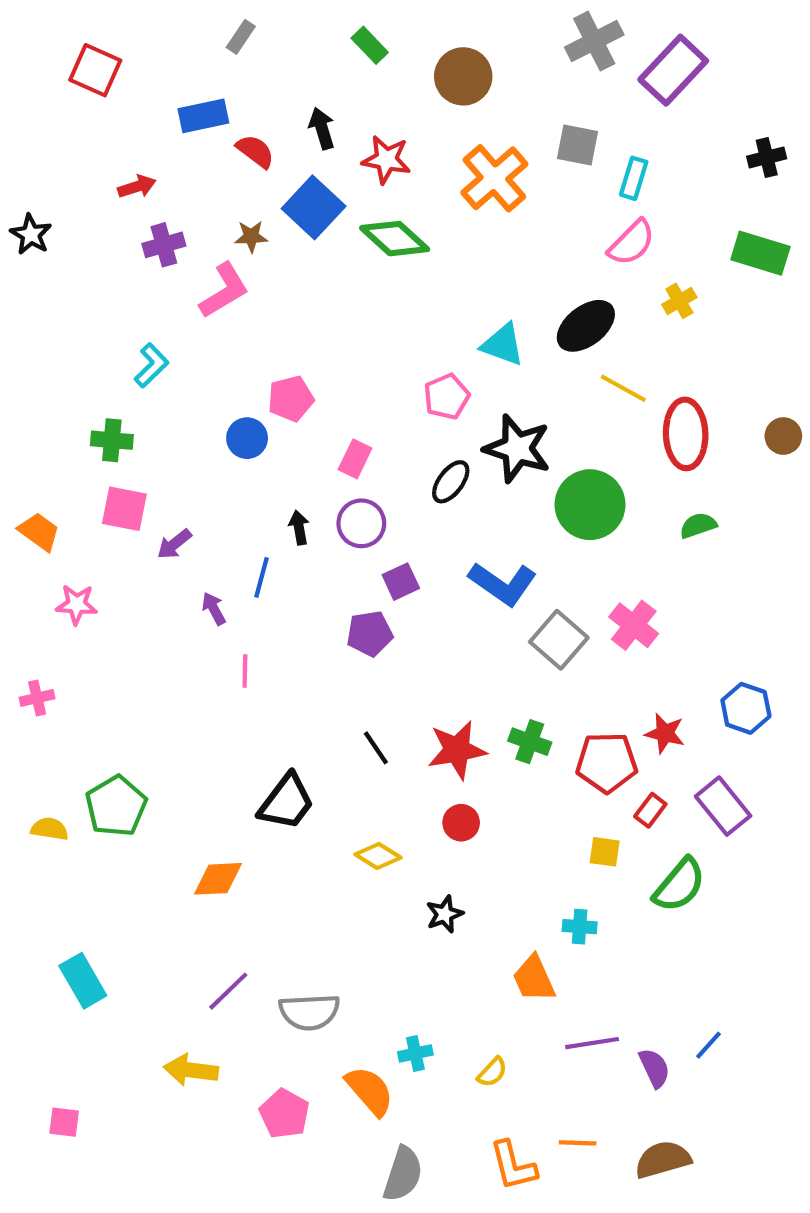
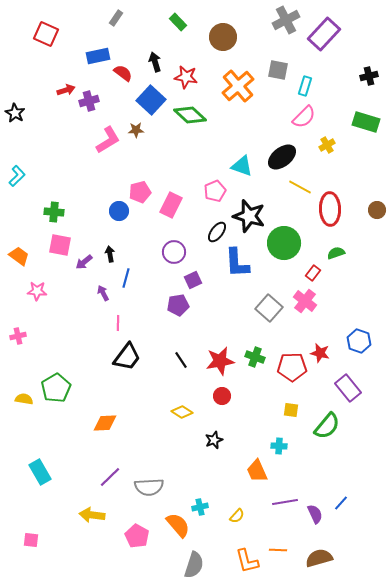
brown star: (251, 236) -> (136, 130), moved
purple cross: (164, 245) -> (89, 101), moved
cyan L-shape: (151, 365) -> (17, 176), moved
pink rectangle: (355, 459) -> (171, 205), moved, size x1.4
black arrow: (299, 528) -> (110, 254), moved
blue L-shape: (503, 584) -> (237, 263), moved, turned 52
black trapezoid: (287, 802) -> (127, 357), moved
red rectangle: (650, 810) -> (313, 273), moved

